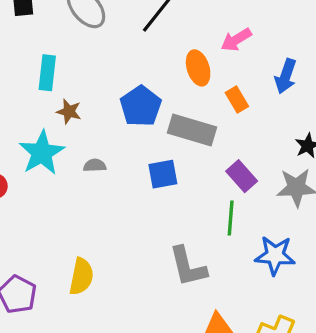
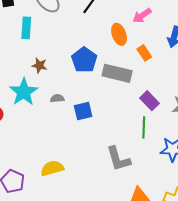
cyan rectangle: (47, 73) -> (26, 28), moved
blue square: (163, 174) -> (83, 111), moved
yellow semicircle: (81, 276) -> (52, 168), turned -115

